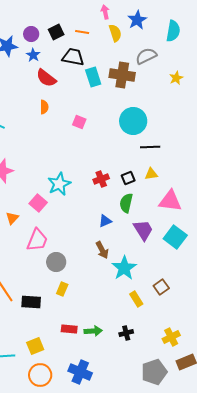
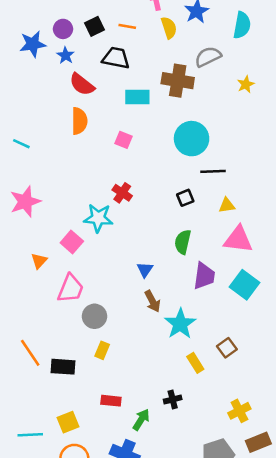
cyan rectangle: (93, 77) -> (137, 97), moved, turned -72
orange semicircle: (44, 107) -> (79, 121), size x1.5
yellow triangle: (151, 174) -> (227, 205), moved
black square: (128, 178) -> (185, 198), moved
red cross: (101, 179) -> (122, 193), moved, turned -35
cyan star: (59, 184) -> (98, 218), turned 30
blue triangle: (105, 221) -> (145, 270), moved, turned -32
purple trapezoid: (143, 230) -> (204, 276), turned 40
green arrow: (93, 331) -> (141, 420), moved, turned -54
black cross: (126, 333) -> (173, 399), moved

